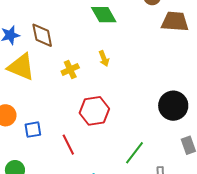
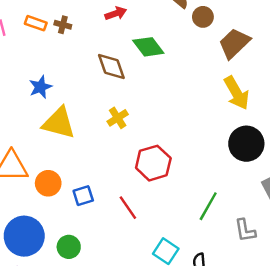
brown trapezoid: (175, 22) -> (234, 43), turned -40
brown diamond: (42, 35) -> (111, 67), moved
yellow arrow: (104, 59) -> (237, 93), moved, size x1.8

